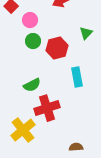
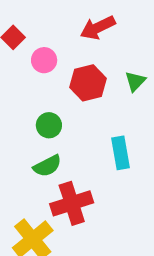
green circle: (33, 41) -> (49, 125), moved
red hexagon: (57, 48) -> (88, 83), moved

